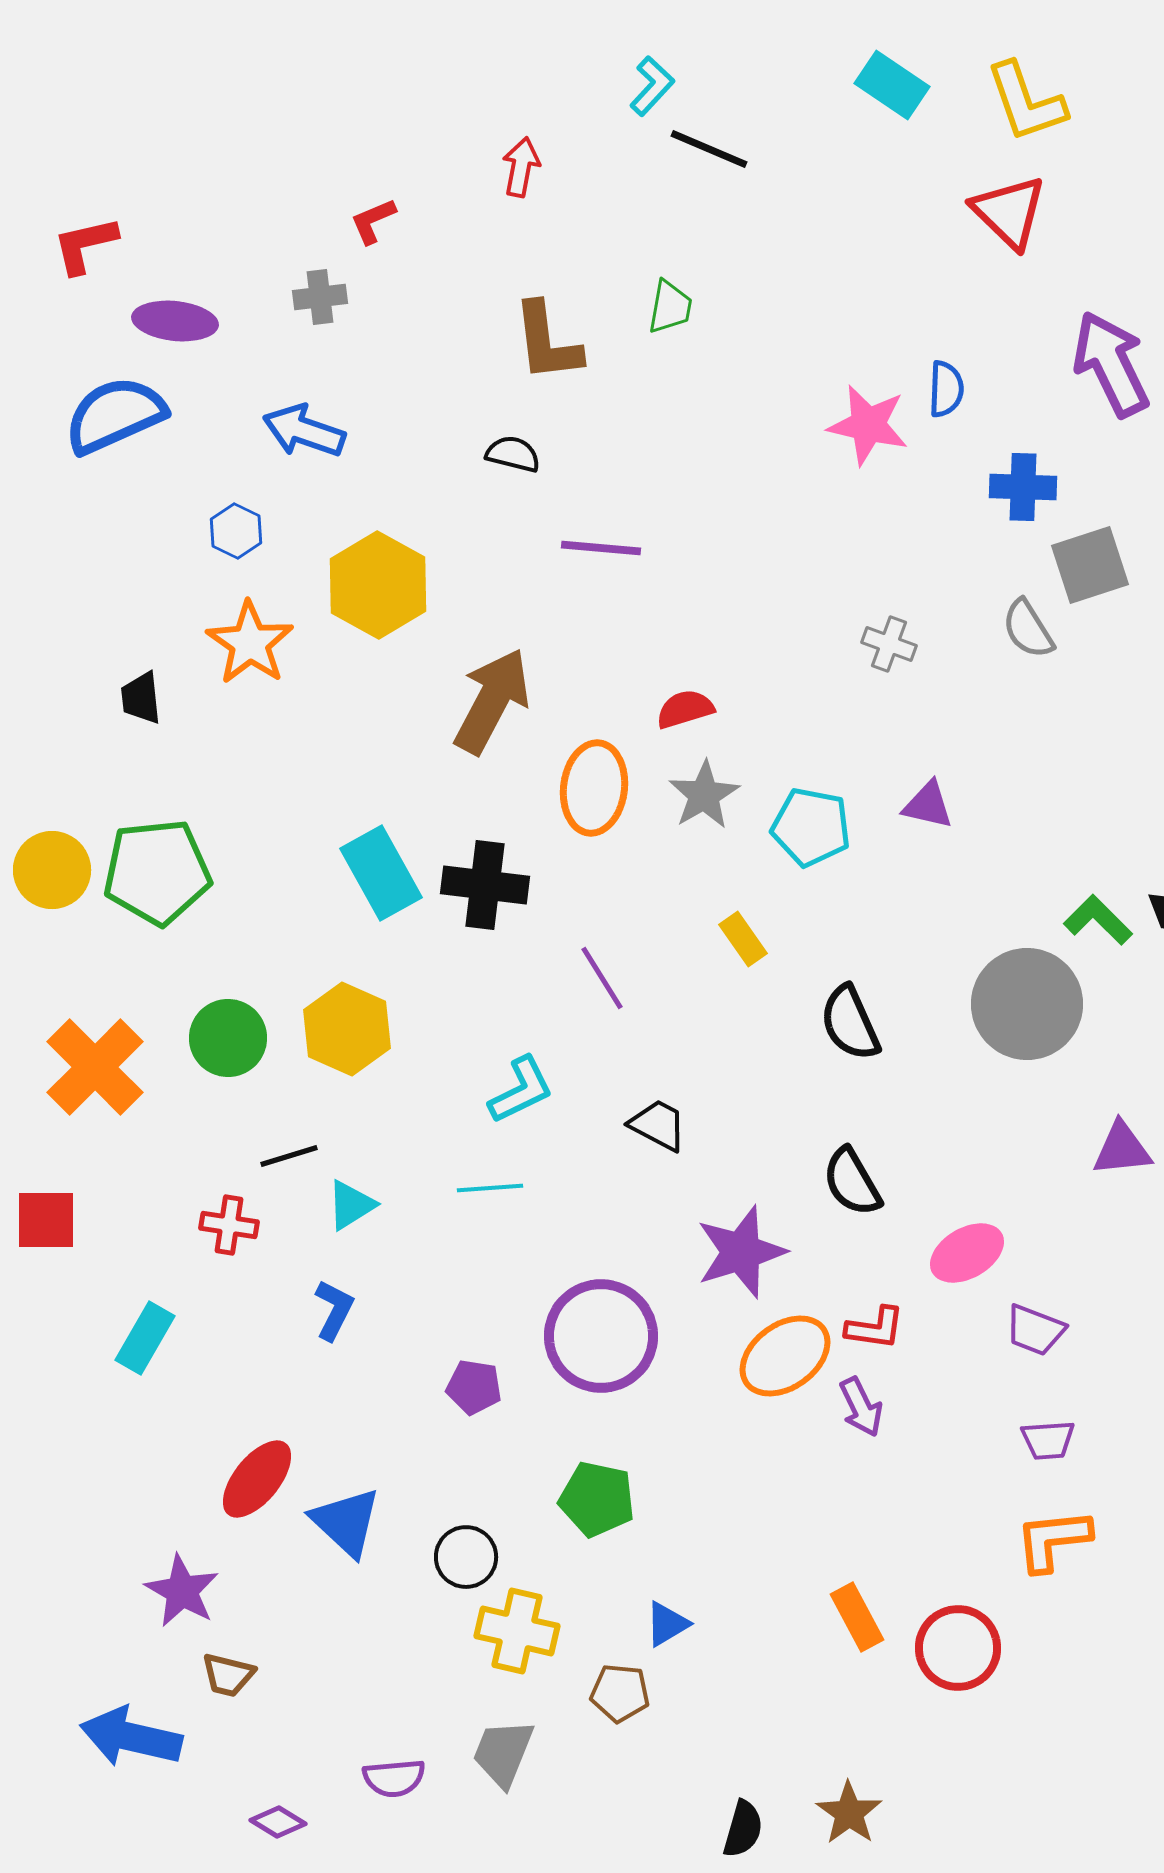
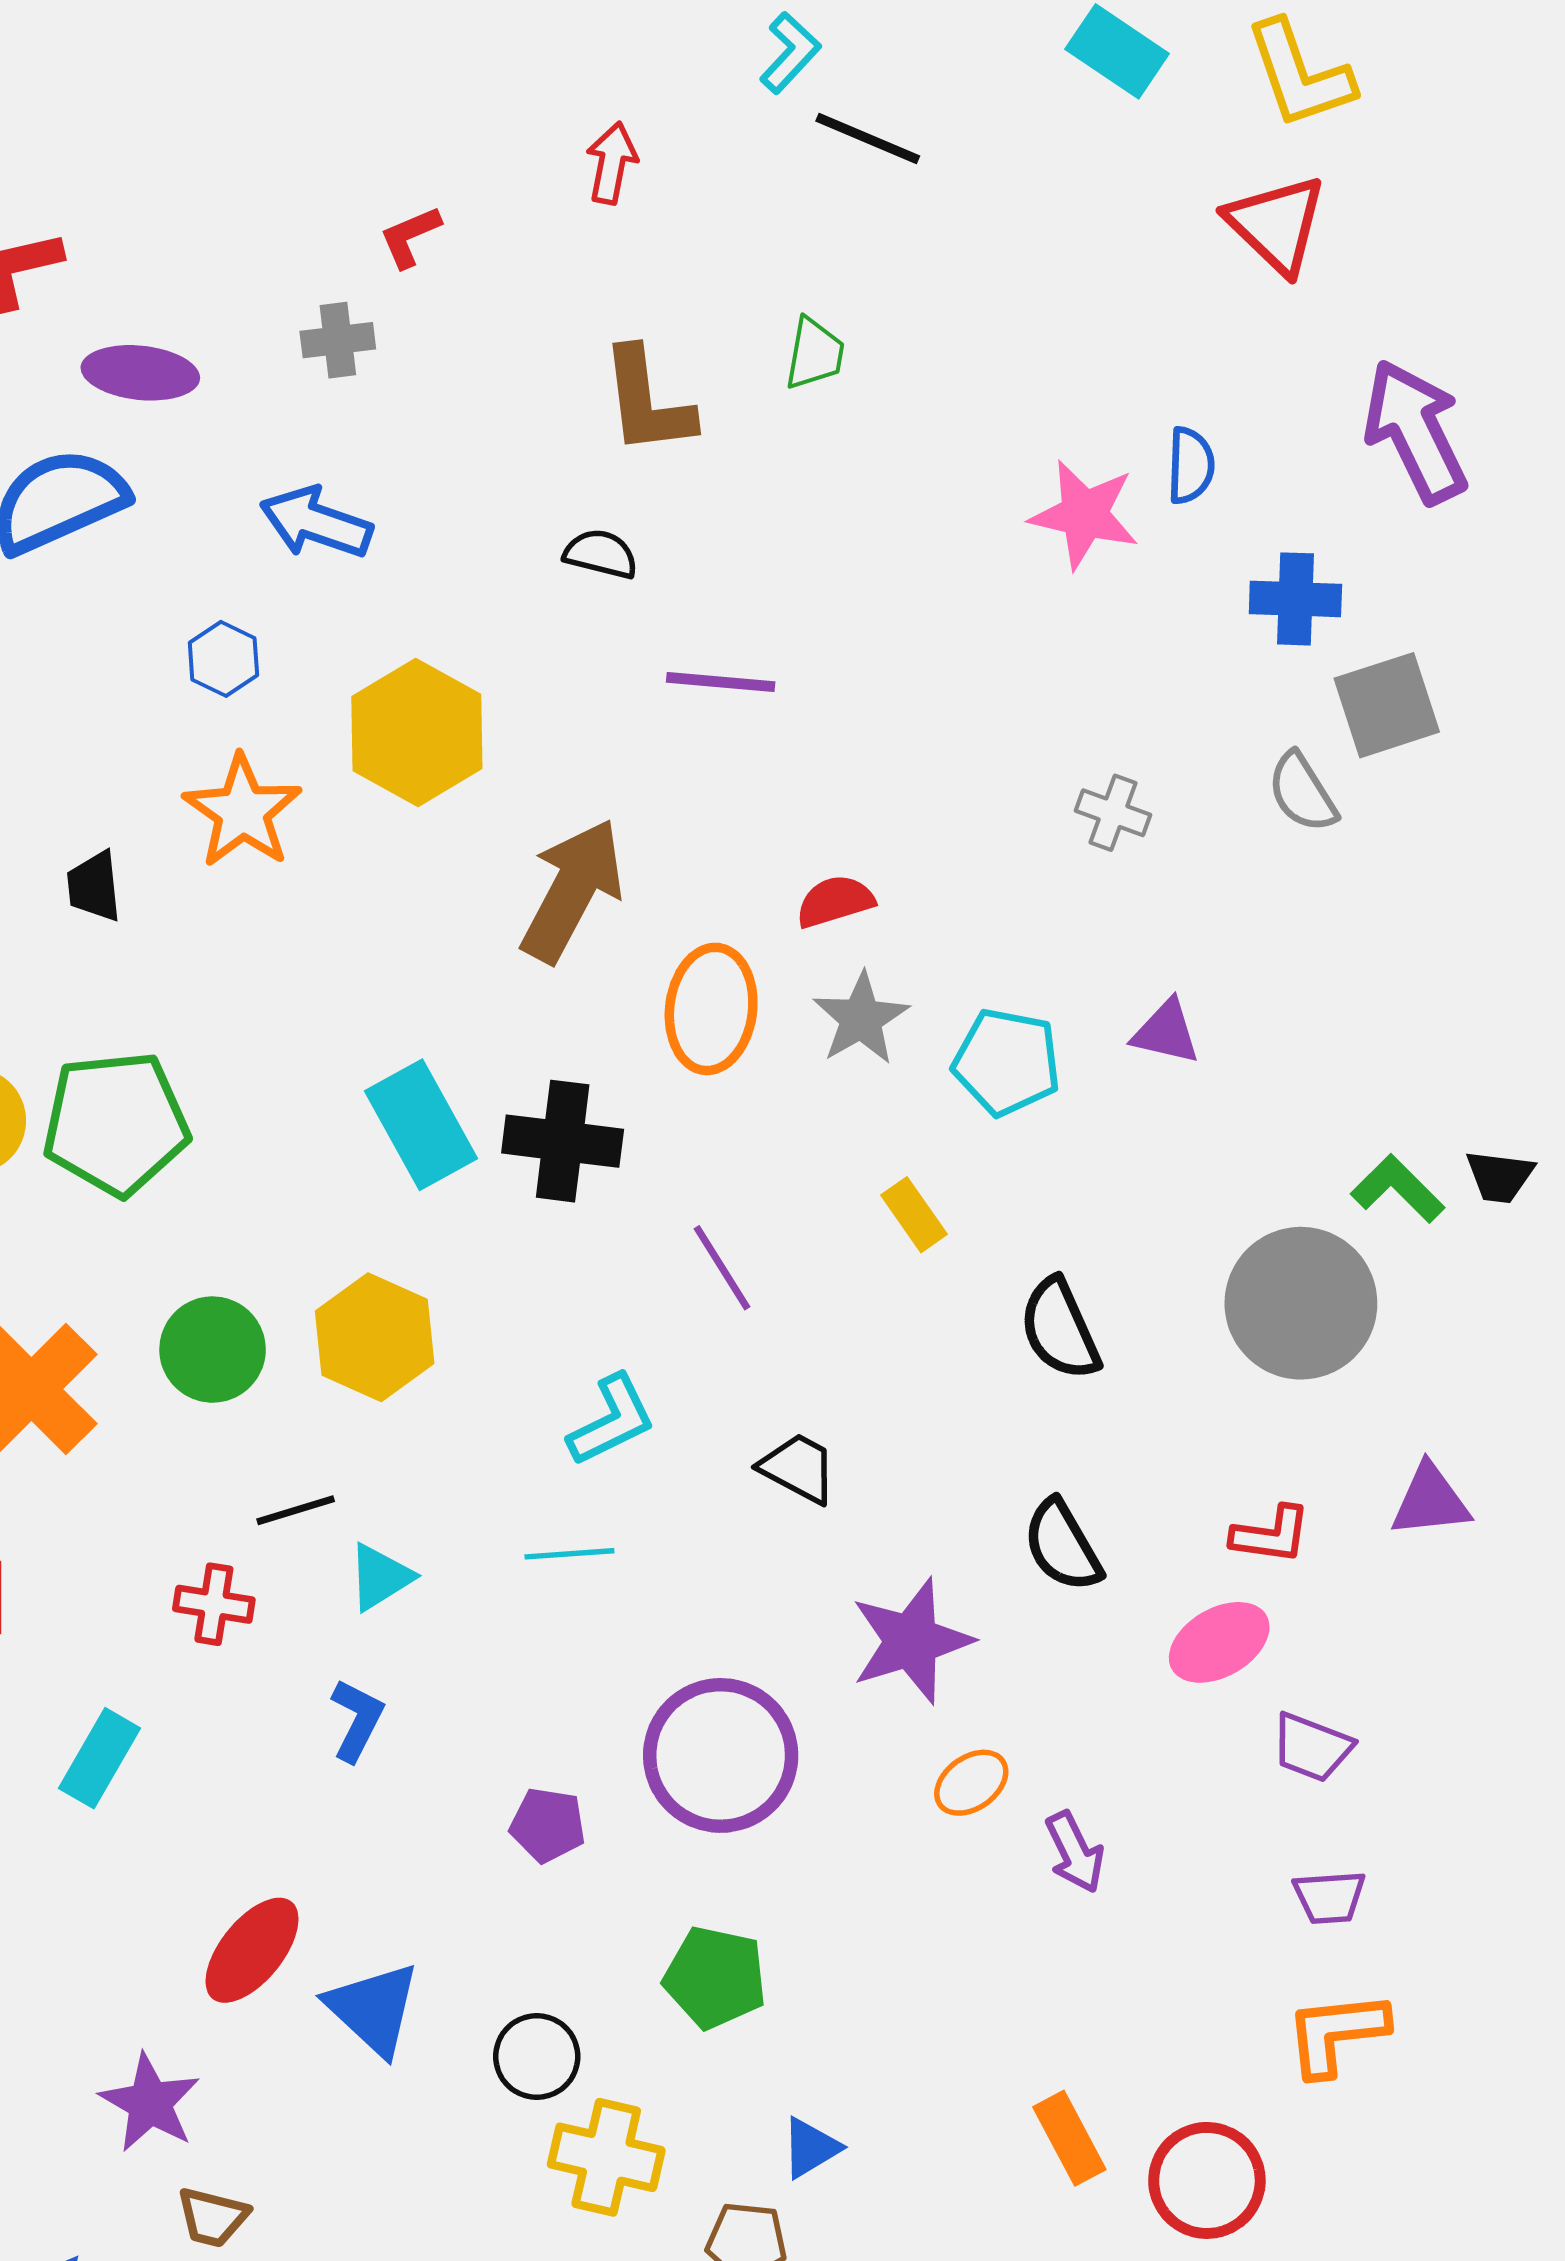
red L-shape: (875, 1328) -> (1271, 1535), moved
orange ellipse: (785, 1356) -> (971, 1783), size x0.6

